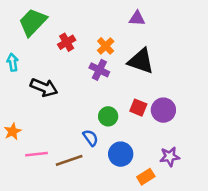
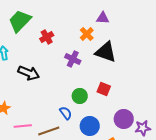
orange cross: (106, 46) -> (87, 34), moved
purple circle: (163, 110) -> (124, 119), moved
purple star: (170, 157) -> (143, 128), moved

